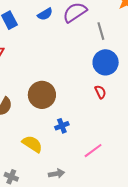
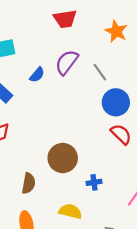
red semicircle: (100, 92) -> (121, 134), size x1.5
blue cross: (62, 126) -> (94, 182), turned 32

